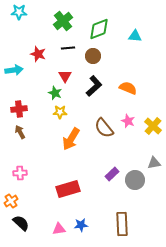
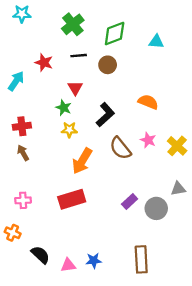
cyan arrow: (14, 70) -> (16, 81), turned -48
black L-shape: (94, 86) -> (105, 115), moved
red rectangle: (68, 189) -> (72, 199), moved
orange cross: (11, 201) -> (13, 233), turned -32
black semicircle: (21, 223) -> (40, 255), moved

